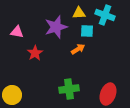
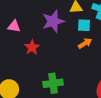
orange arrow: (78, 49) -> (85, 43), moved
green cross: (69, 89) -> (53, 83), moved

